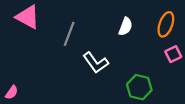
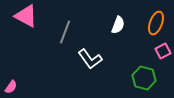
green hexagon: (139, 87) -> (144, 78), moved

